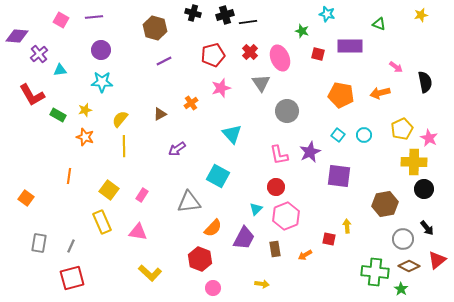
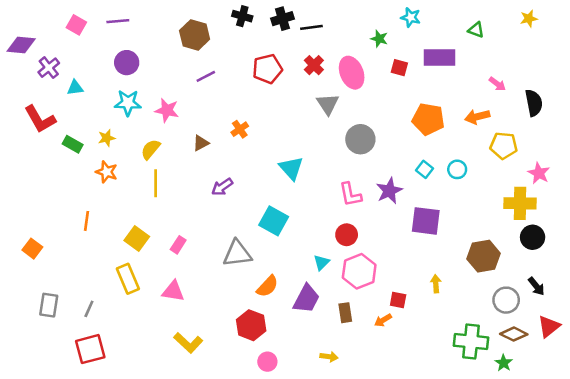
pink star: (221, 88) -> (167, 110), moved, turned 30
yellow pentagon: (402, 129) -> (504, 146), moved, turned 30
red square: (329, 239) -> (398, 300), moved

